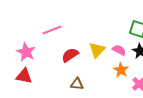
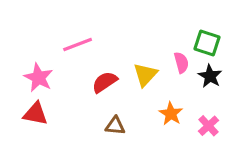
pink semicircle: (119, 50) -> (181, 63), moved, turned 48
orange star: (121, 70) -> (171, 114), moved

